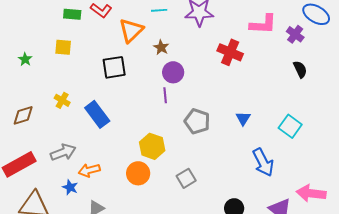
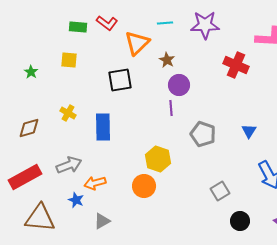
blue rectangle: (97, 114) -> (103, 127), turned 36
gray square: (186, 178) -> (220, 191), moved

